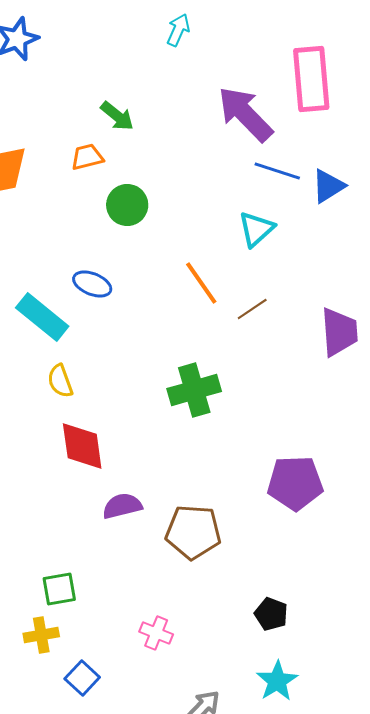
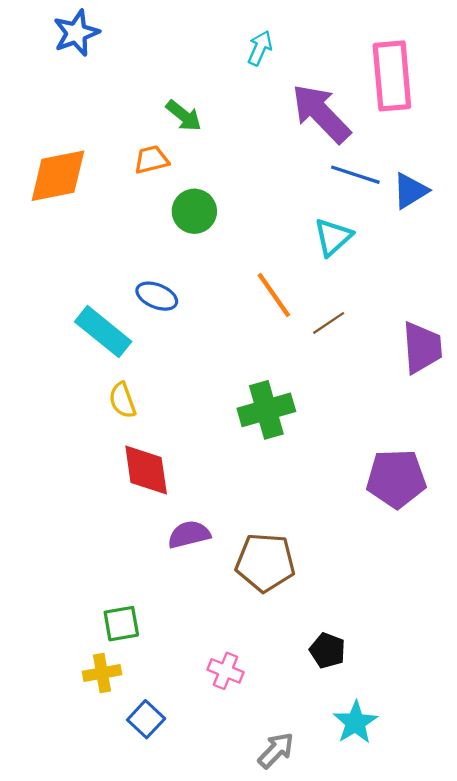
cyan arrow: (178, 30) -> (260, 48), moved
purple pentagon: (295, 483) -> (396, 479), moved
black pentagon: (271, 614) -> (328, 650), moved

